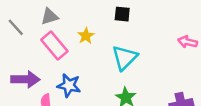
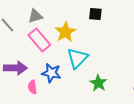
yellow star: (86, 36) -> (65, 32), size x1.5
cyan triangle: (125, 58) -> (77, 58), moved

